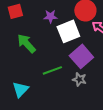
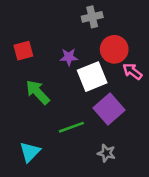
gray star: (79, 79) -> (106, 153), moved

